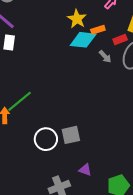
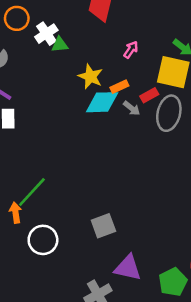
gray arrow: (105, 57) -> (132, 108), moved
white circle: (46, 139) -> (43, 240), moved
purple triangle: (85, 170) -> (128, 268), size x1.6

